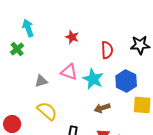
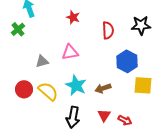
pink triangle: (69, 72) -> (70, 52), turned -30
cyan star: (93, 79) -> (76, 85), moved
red circle: (12, 124) -> (24, 89), moved

